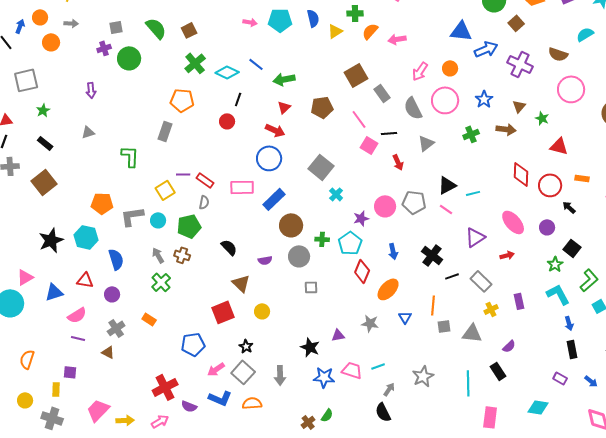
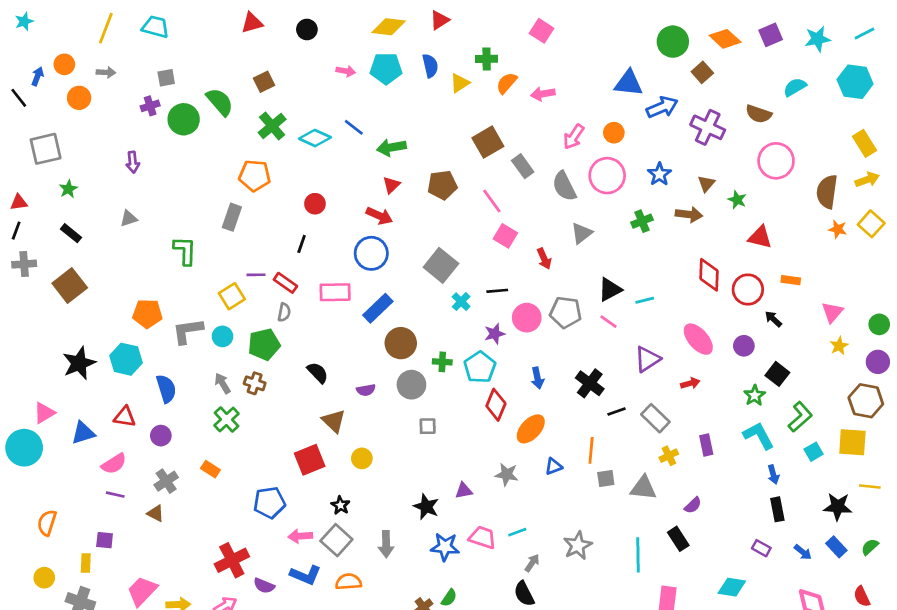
green semicircle: (156, 28) -> (220, 102), moved
black line: (238, 99) -> (302, 244), moved
black line: (389, 133) -> (497, 291), moved
blue triangle: (405, 317) -> (554, 466), turned 40
pink arrow: (216, 369) -> (300, 536), turned 30

